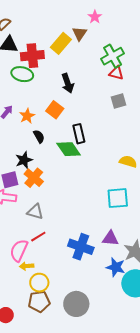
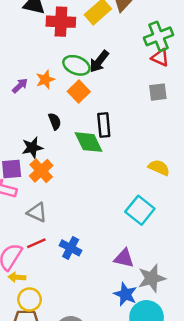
green ellipse: (22, 74) -> (76, 65), moved
black arrow: (68, 83) -> (99, 61), turned 48
orange star: (27, 116) -> (45, 80), moved
cyan square: (118, 198) -> (140, 210), turned 35
blue cross: (81, 247) -> (71, 248), moved, size x0.7

